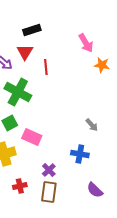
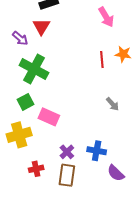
orange star: (102, 65) -> (123, 54), moved
red line: (46, 67) -> (102, 59), moved
blue cross: (80, 154) -> (97, 151), moved

